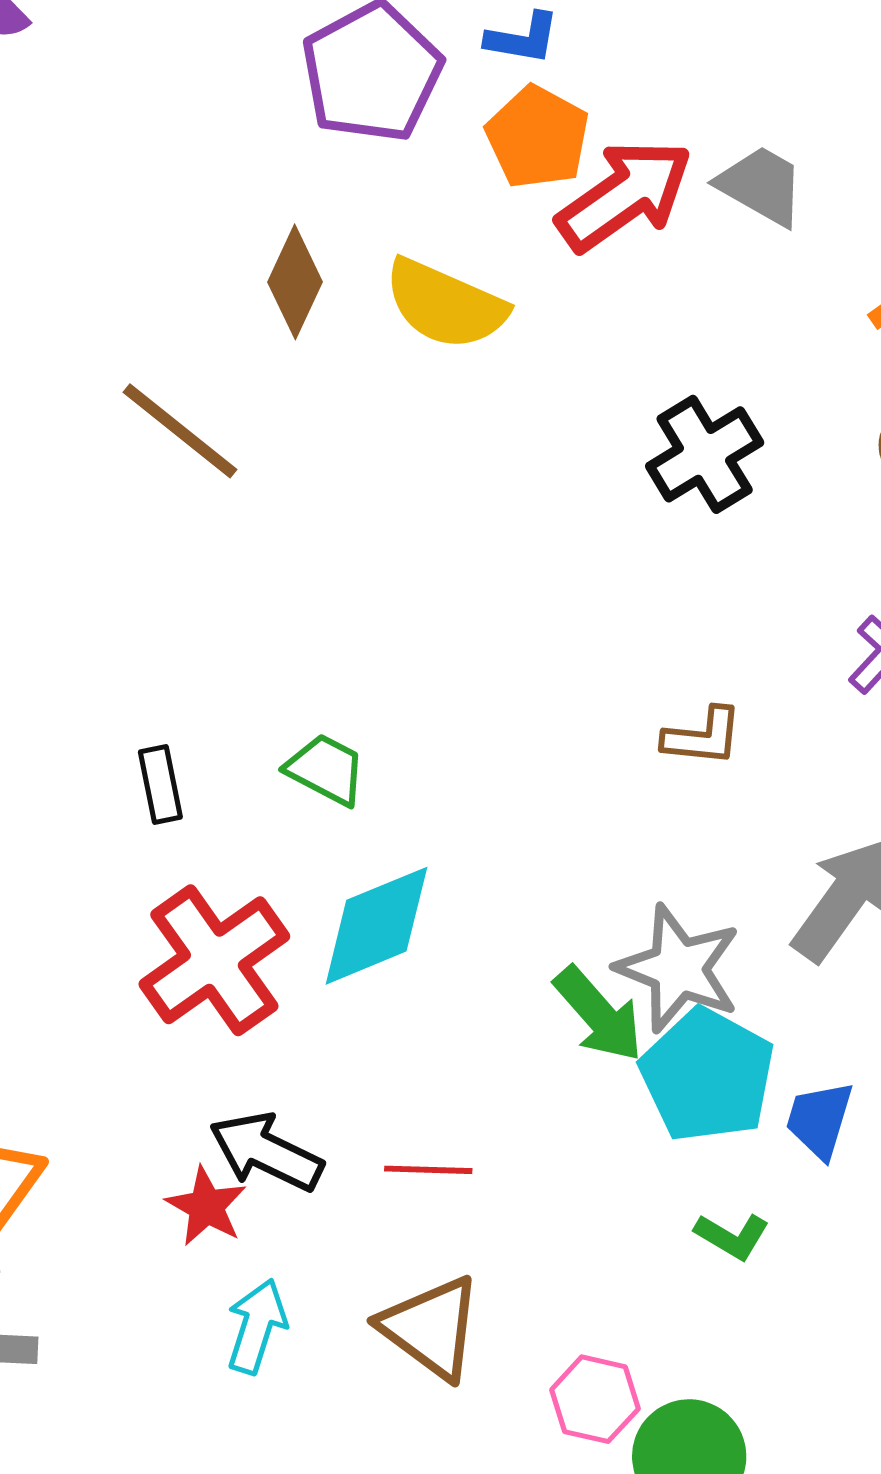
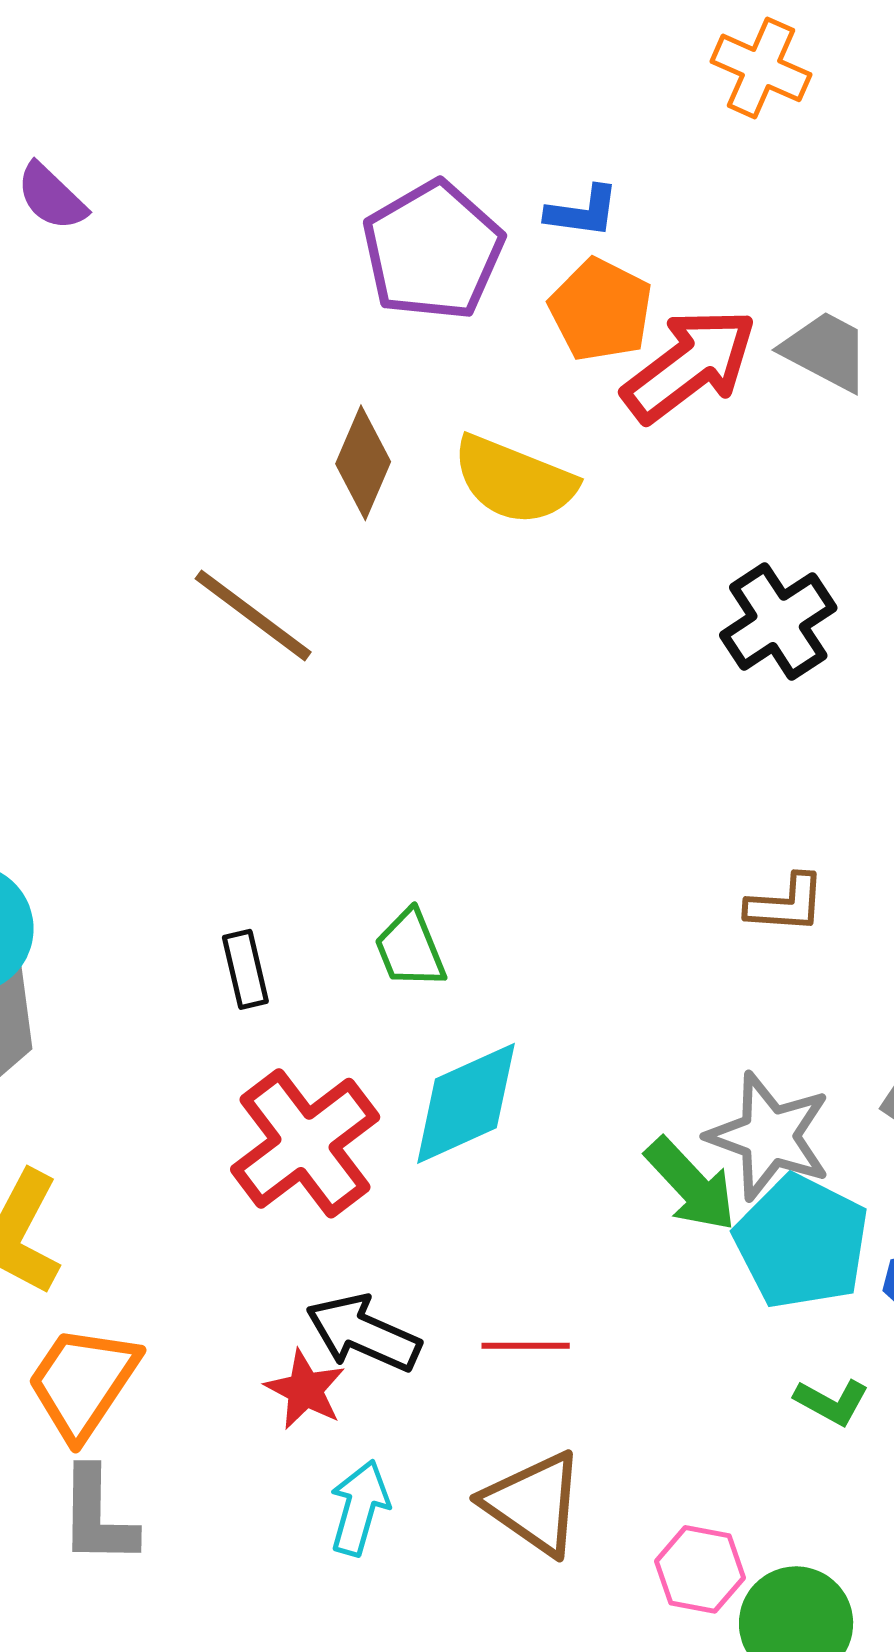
green trapezoid: (326, 769) -> (410, 949), turned -138

